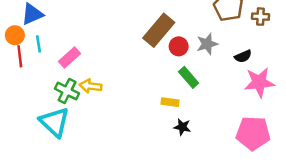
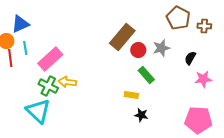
black semicircle: (243, 56) -> (190, 58), turned 144
pink rectangle: (69, 58) -> (50, 59), size x1.4
pink star: (259, 82) -> (203, 79), size x0.7

